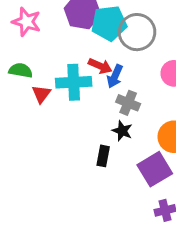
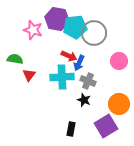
pink star: (26, 22) -> (33, 30), moved
cyan cross: (74, 82) -> (62, 77), moved
black rectangle: (103, 156) -> (71, 129), moved

